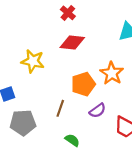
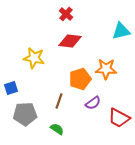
orange star: (112, 73) -> (106, 69), turned -30
green semicircle: (72, 140) -> (57, 129), moved

